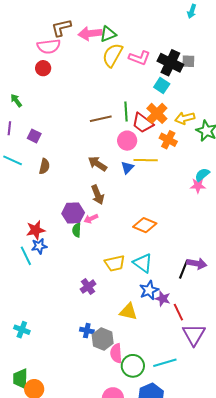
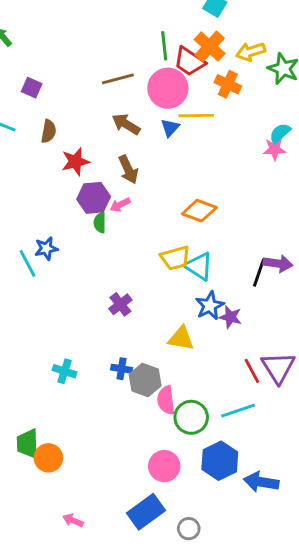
brown line: (101, 119) -> (118, 79), moved
pink circle: (127, 141) -> (168, 88), size x1.4
red star: (36, 230) -> (75, 162), moved
yellow trapezoid: (115, 263) -> (175, 258), moved
red line: (178, 312) -> (252, 371), moved
cyan cross: (22, 330) -> (64, 371), moved

